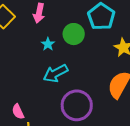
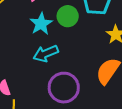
cyan star: (48, 44) -> (41, 24), size x1.6

